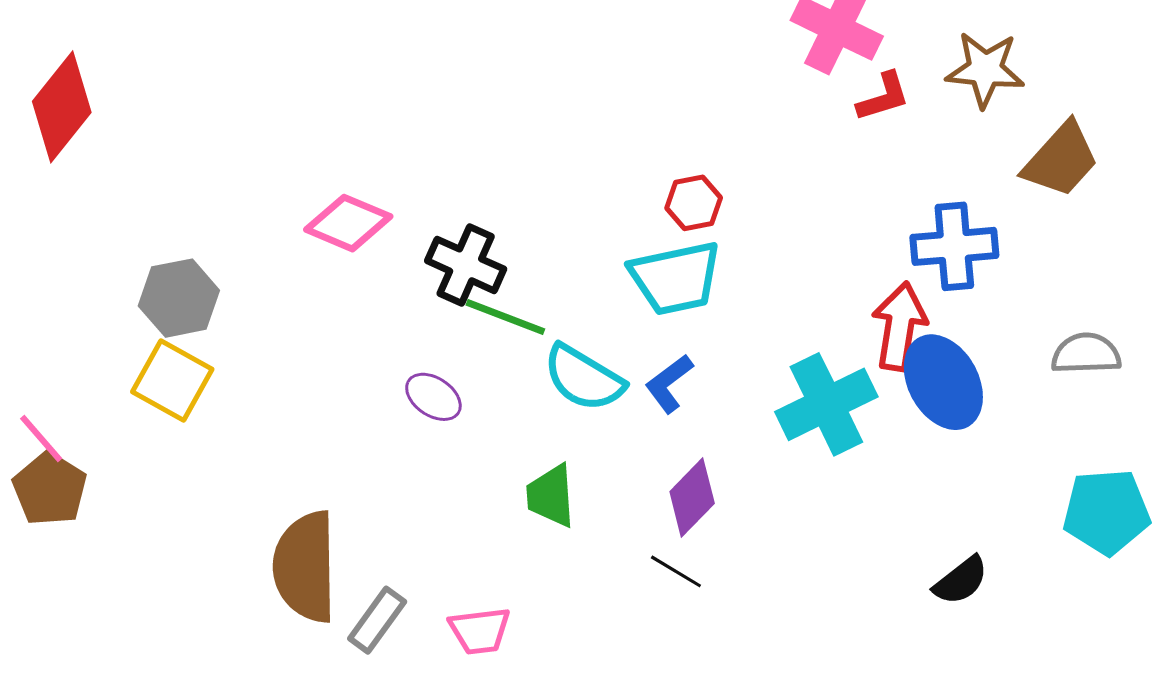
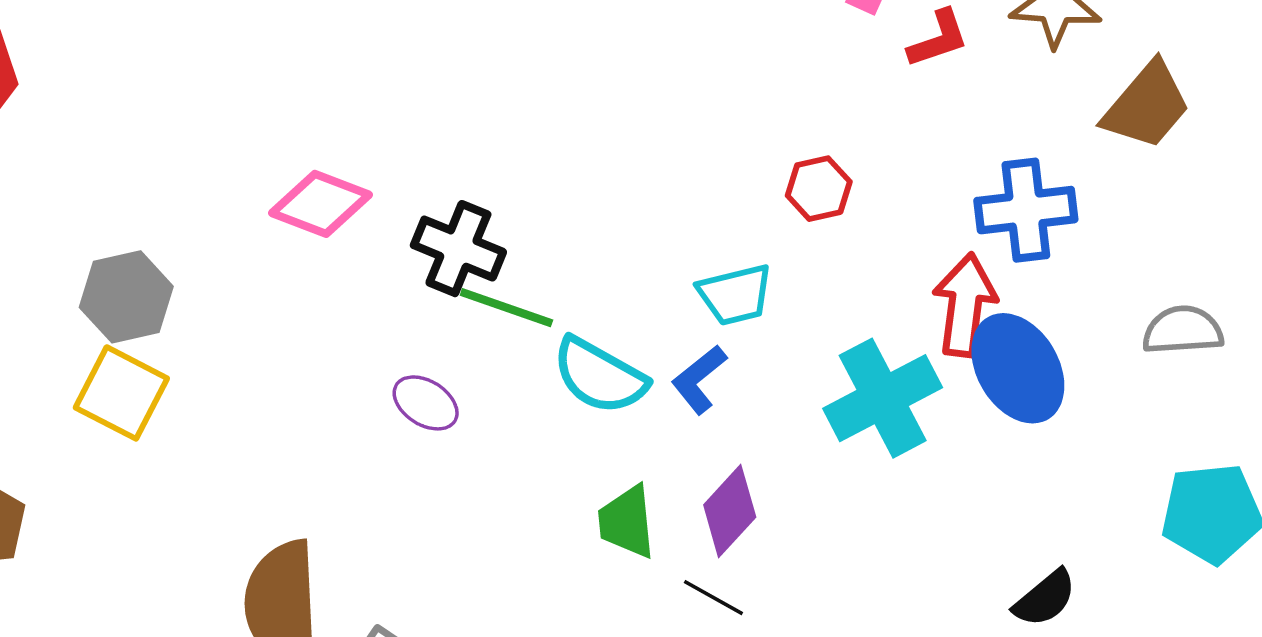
red hexagon: (694, 203) -> (819, 189), moved
cyan trapezoid: (676, 278) -> (735, 295), moved, size x0.7
green trapezoid: (551, 496) -> (627, 522), moved

